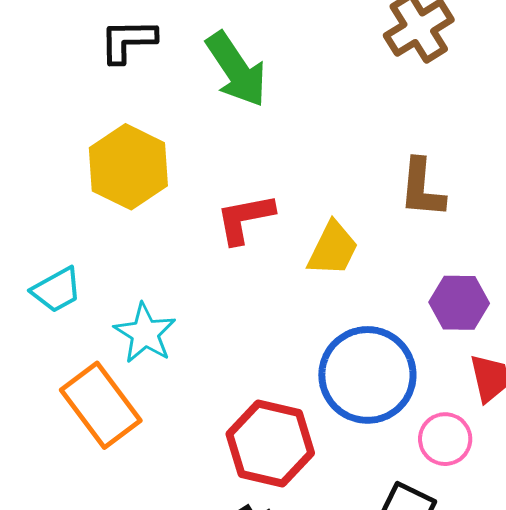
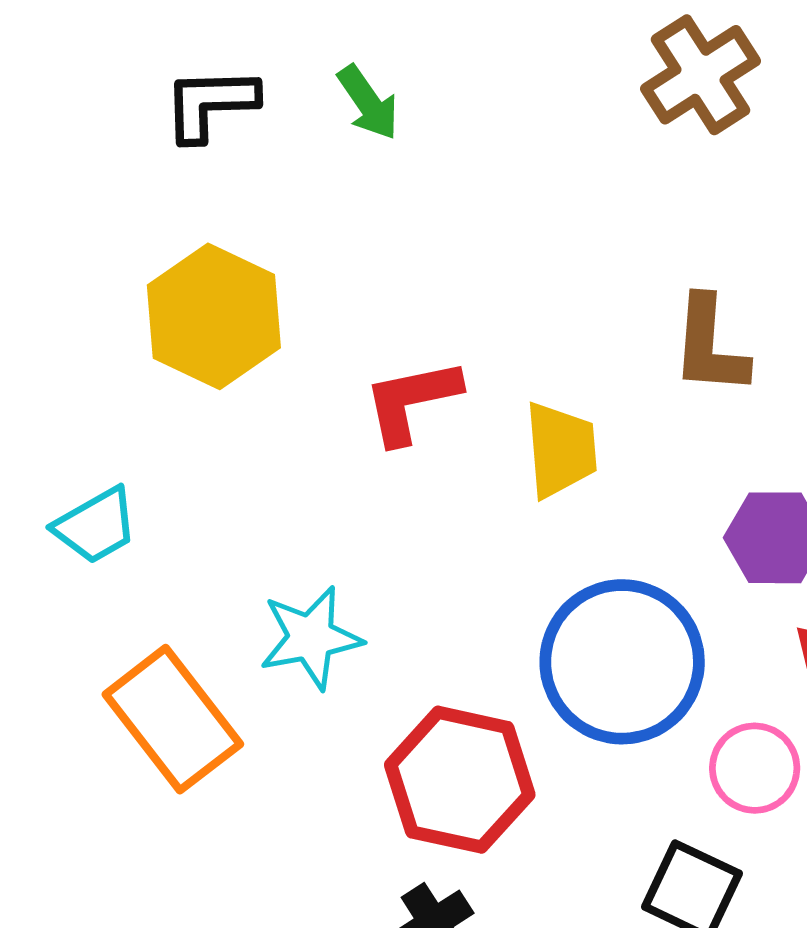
green arrow: (236, 69) -> (368, 103), moved, size x0.6
yellow trapezoid: (333, 249) -> (561, 450), turned -30
cyan star: (145, 333) -> (311, 638), moved, turned 30

